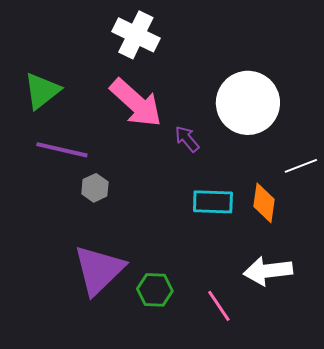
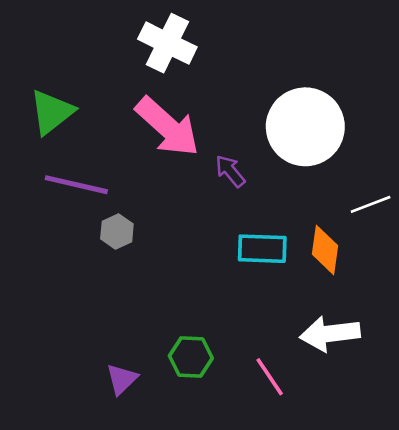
purple triangle: (99, 270) -> (122, 379), moved, size x0.5

